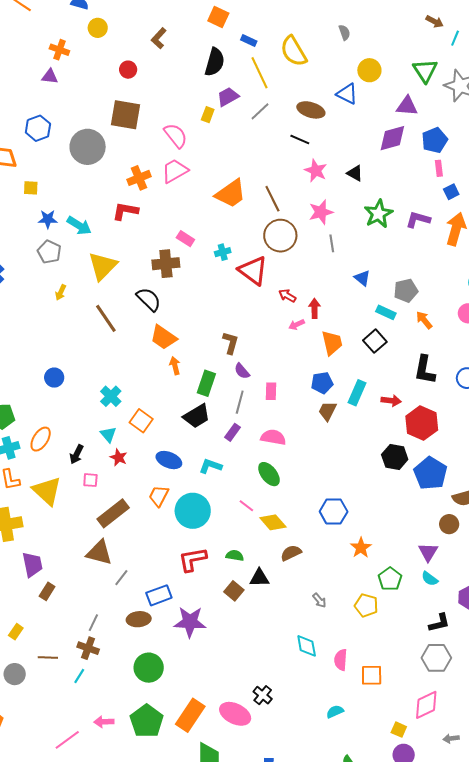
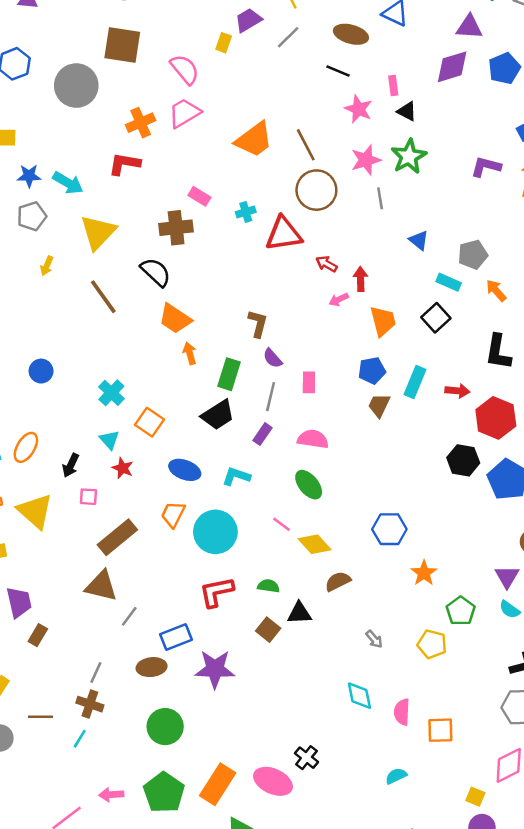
pink rectangle: (439, 168) -> (393, 85), moved
green star: (378, 214) -> (409, 156), moved
gray pentagon: (49, 252) -> (32, 216), turned 30
red triangle: (253, 270) -> (284, 234), turned -44

